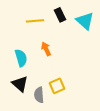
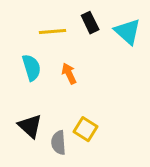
cyan semicircle: (21, 58) -> (31, 68), moved
yellow square: (57, 86) -> (86, 129), turned -35

